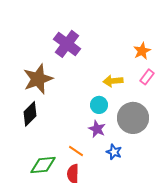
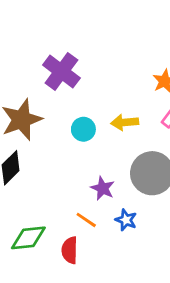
cyan circle: (99, 105) -> (83, 129), moved
orange line: (76, 151) -> (86, 220), moved

